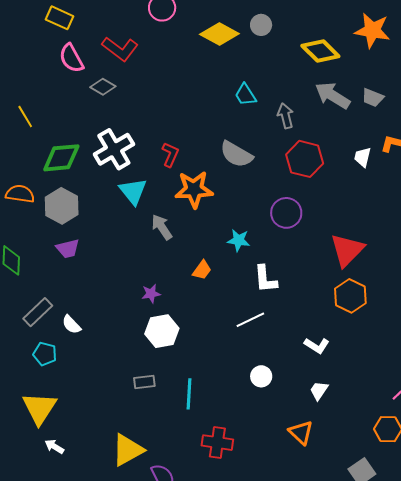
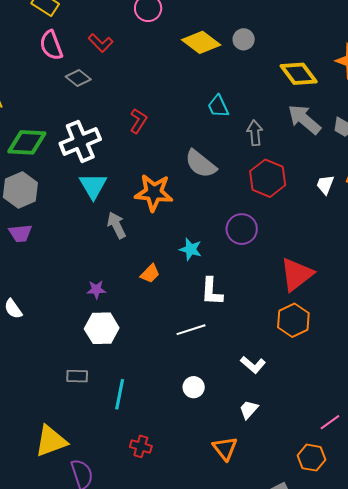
red L-shape: (120, 49) -> (101, 43), size x0.7
red L-shape: (170, 155) -> (138, 121), moved
red cross: (217, 443) -> (141, 446), size x0.7

